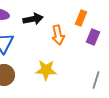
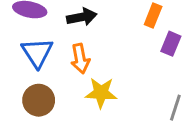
orange arrow: (58, 35) -> (80, 59), moved

